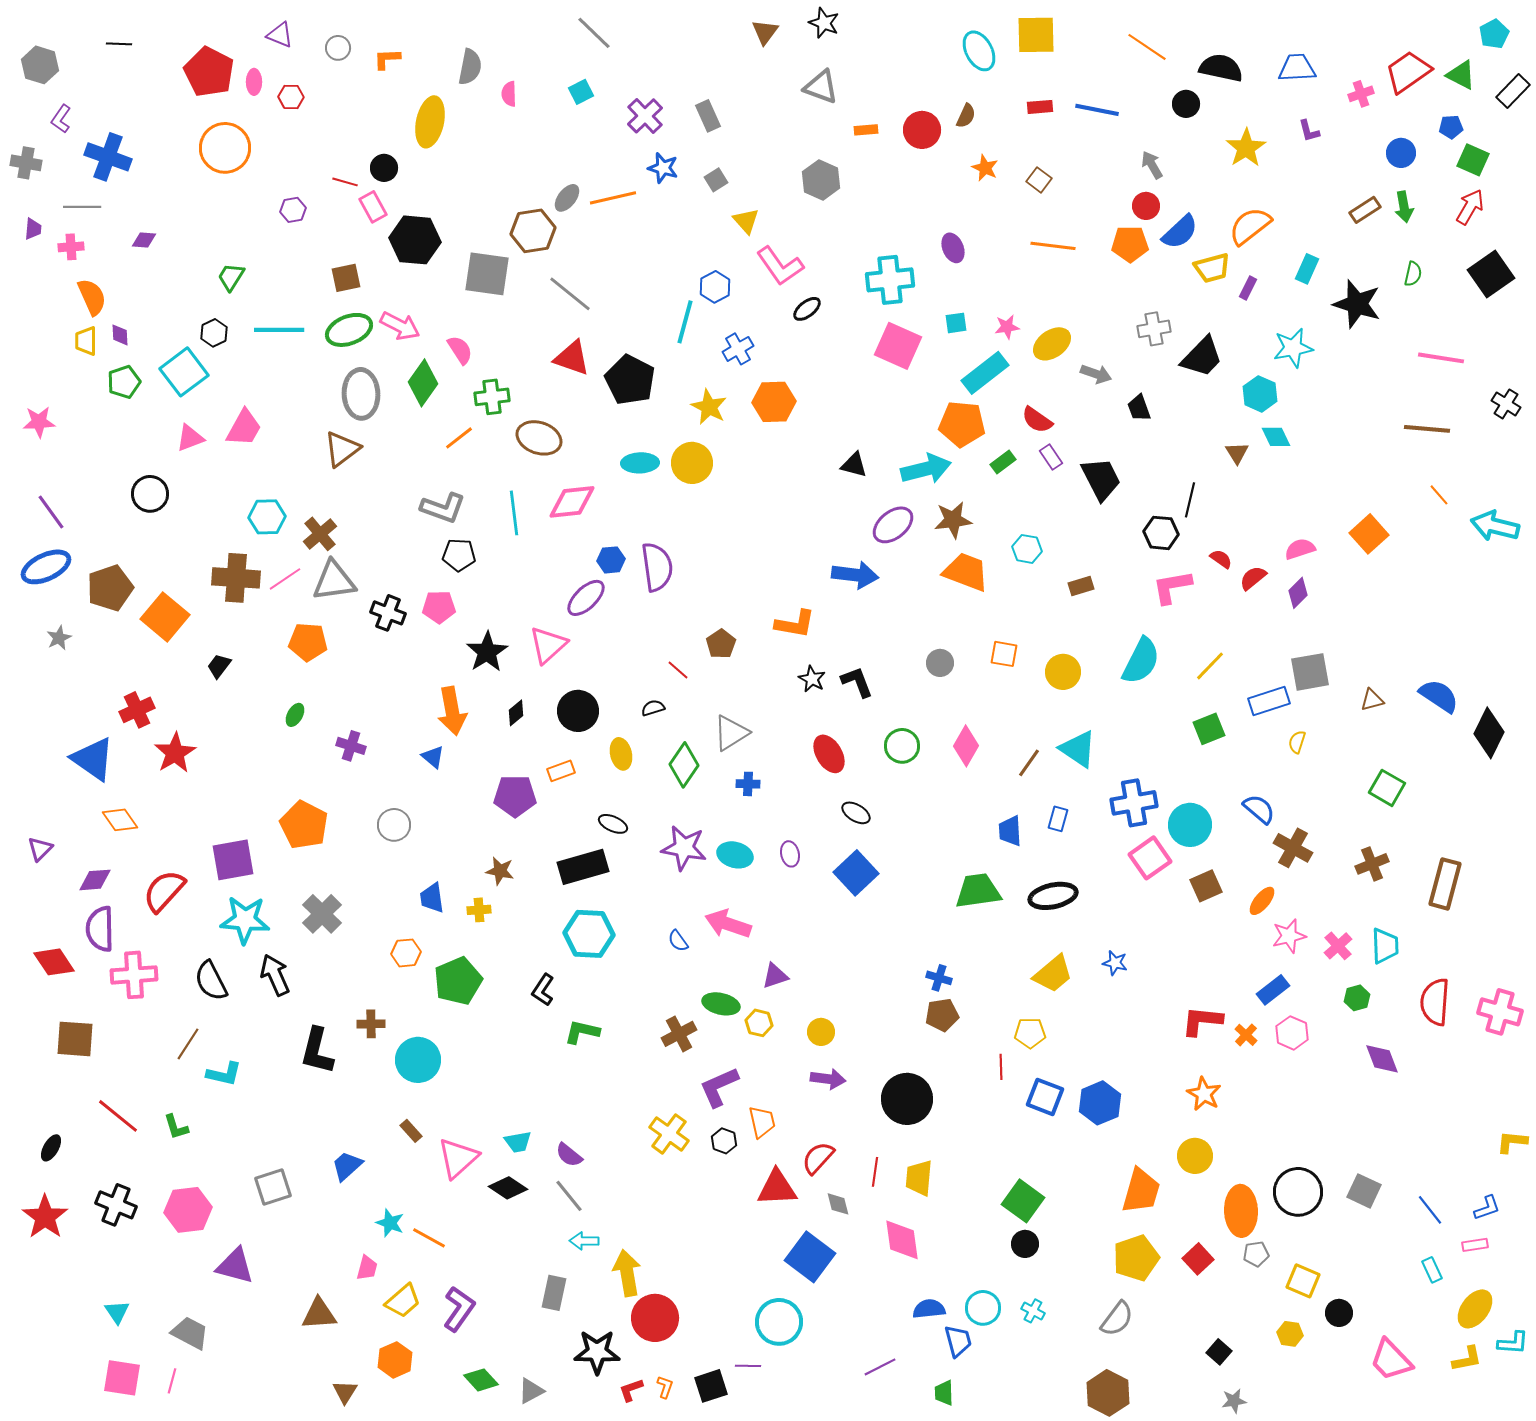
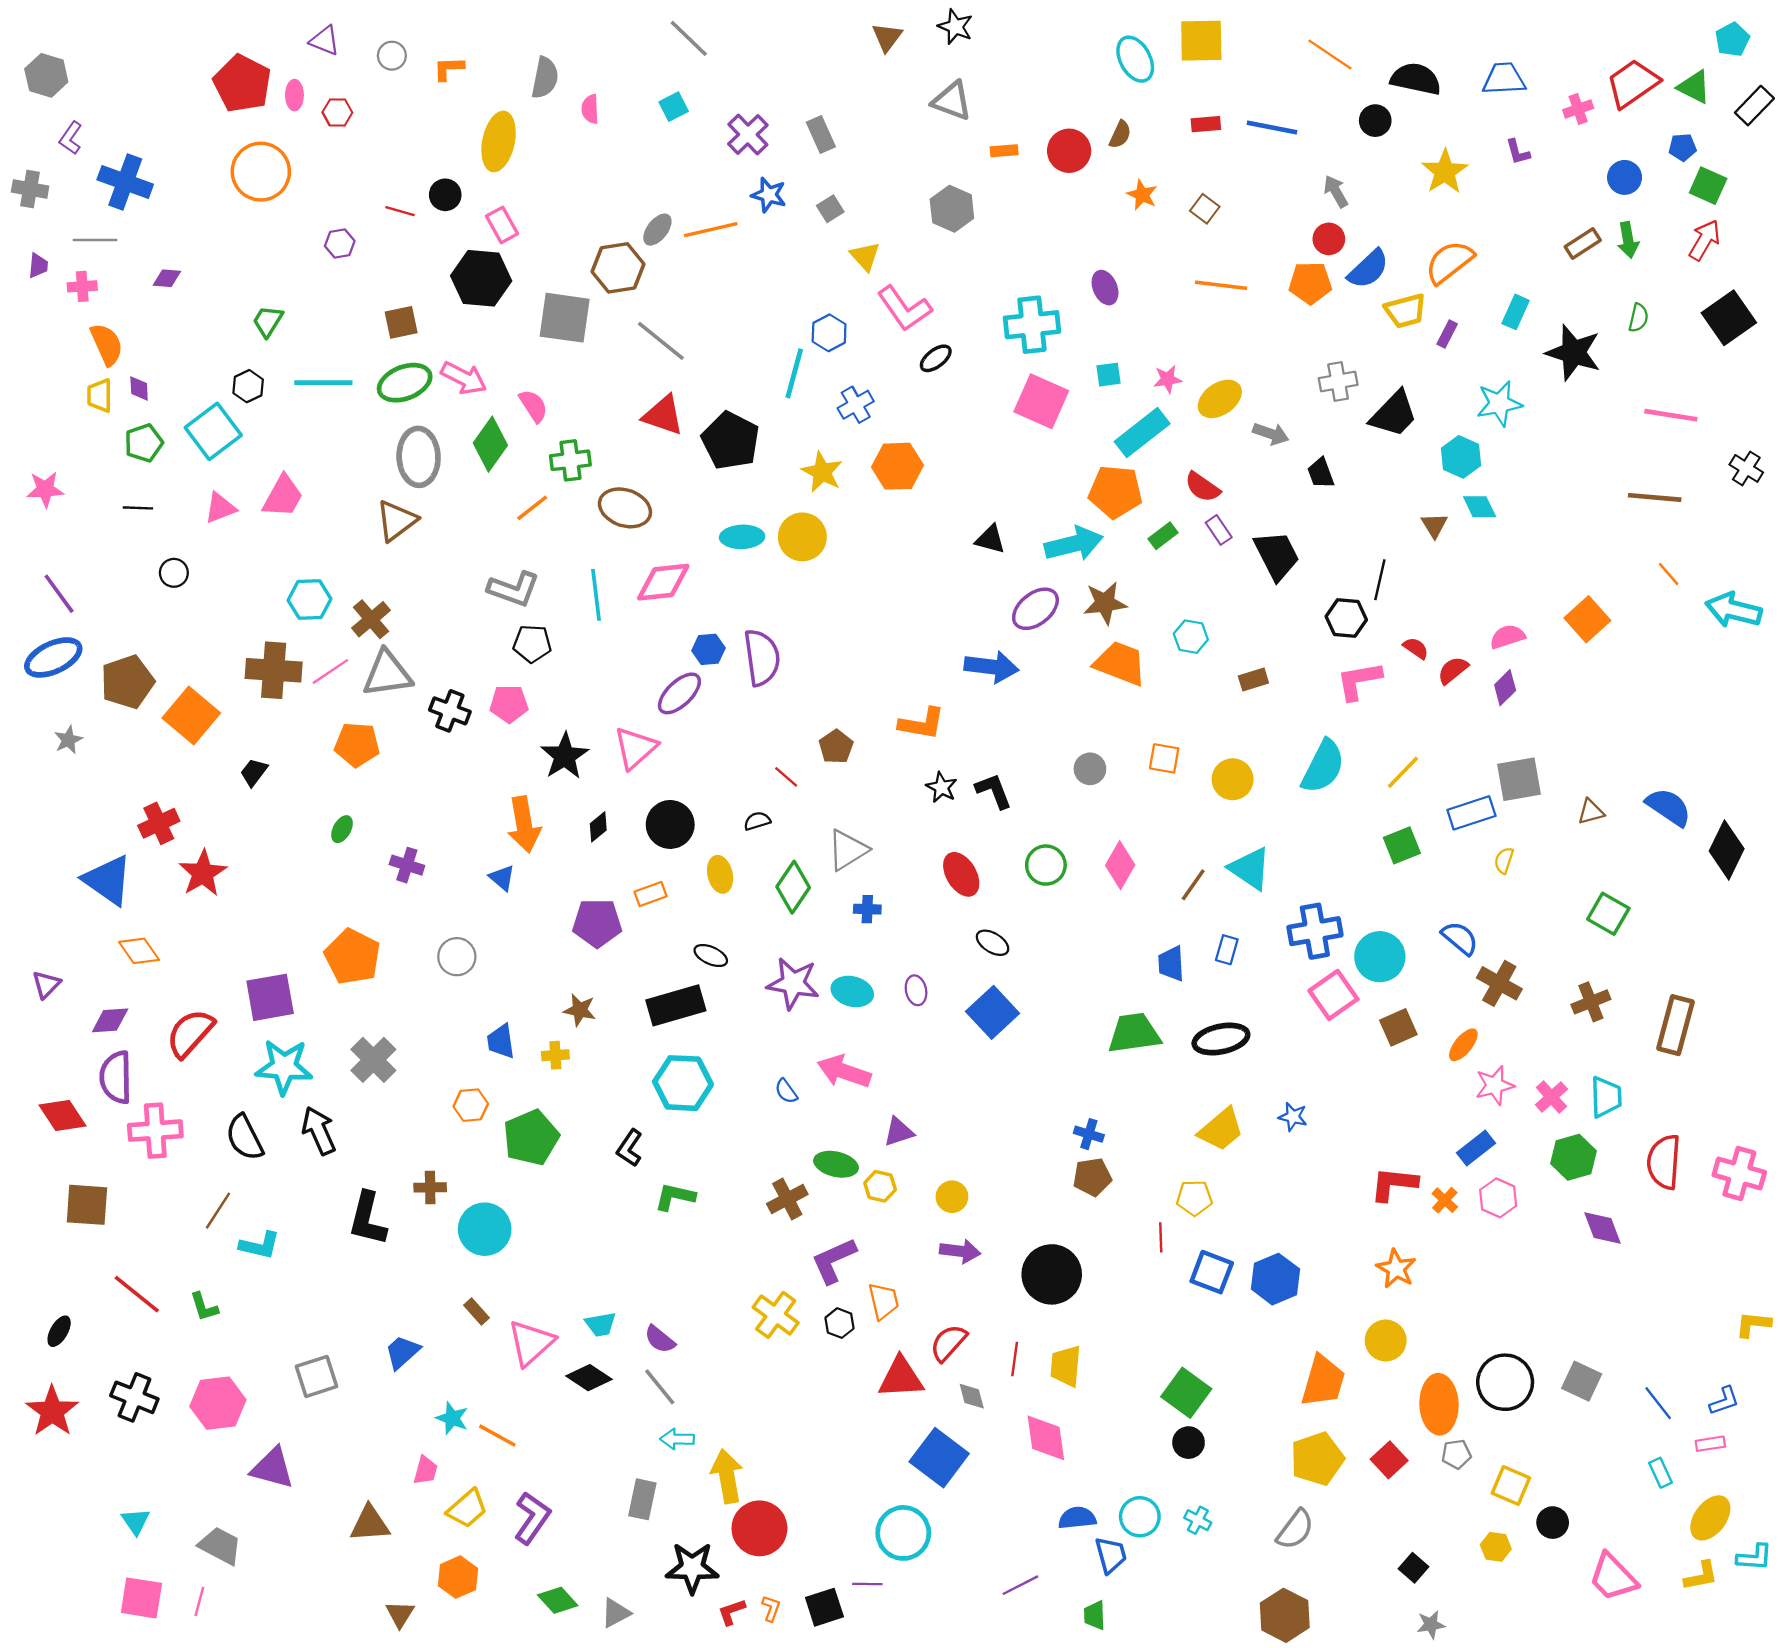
black line: (119, 44) -> (138, 508), moved
pink rectangle: (373, 207) -> (502, 225), moved
black circle: (150, 494) -> (174, 573), size x0.7
green hexagon: (1357, 998) -> (1574, 1157), size x1.5

